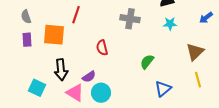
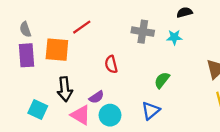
red line: (76, 15) -> (82, 27), turned 36
cyan star: (170, 24) -> (174, 37), moved
purple rectangle: (27, 40) -> (26, 55), size x1.5
blue triangle: (163, 89) -> (151, 111), moved

